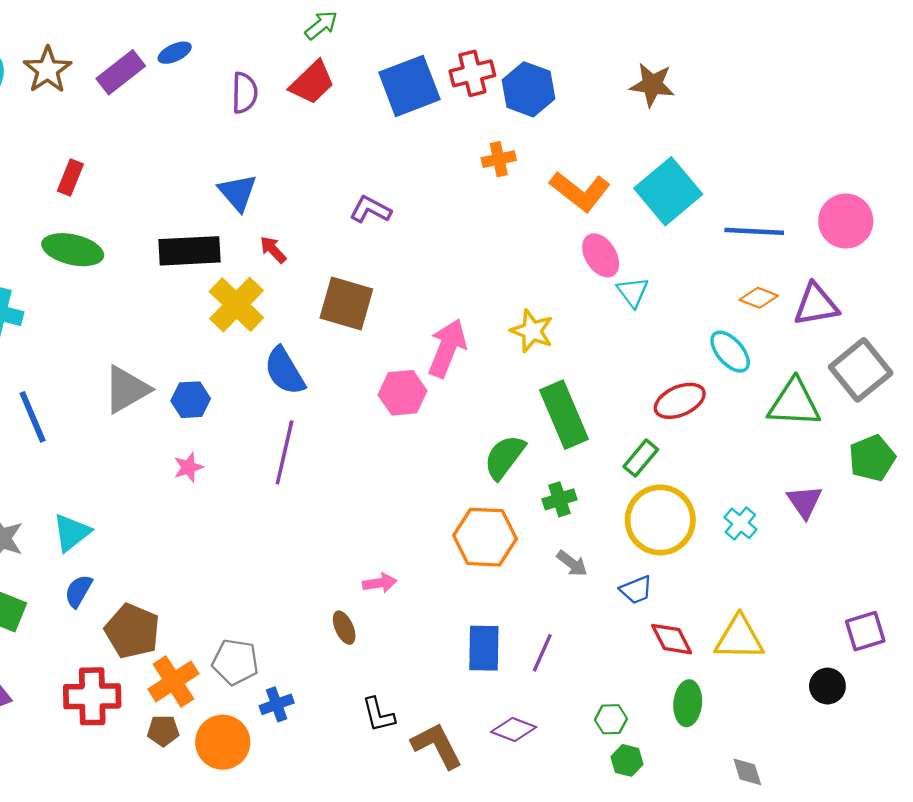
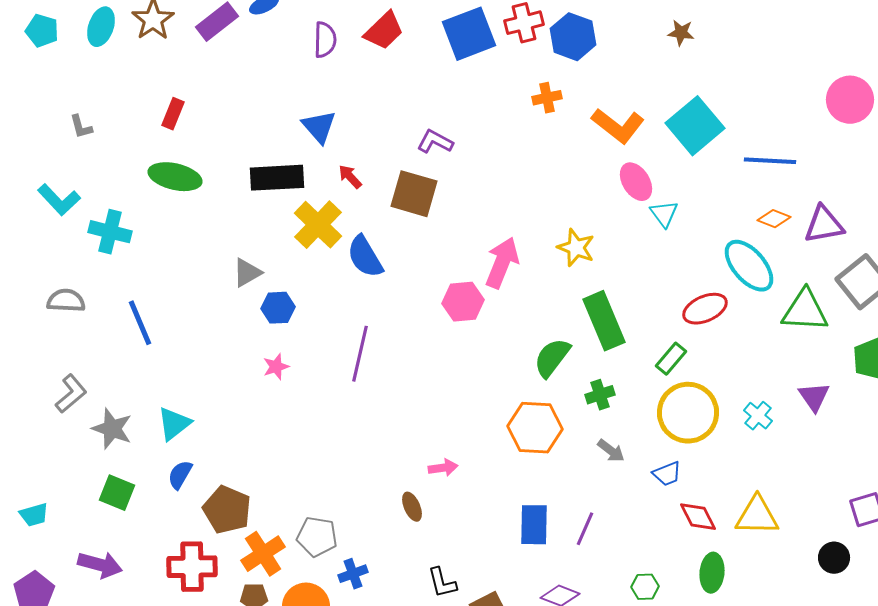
brown star: (652, 85) -> (681, 33), size x0.7
pink circle: (846, 221) -> (850, 100), moved
brown square: (346, 304) -> (414, 194), moved
cyan ellipse: (730, 352) -> (749, 266), size x1.4
blue semicircle: (285, 371) -> (365, 257), moved
gray triangle: (127, 389) -> (247, 273), moved, size x0.7

